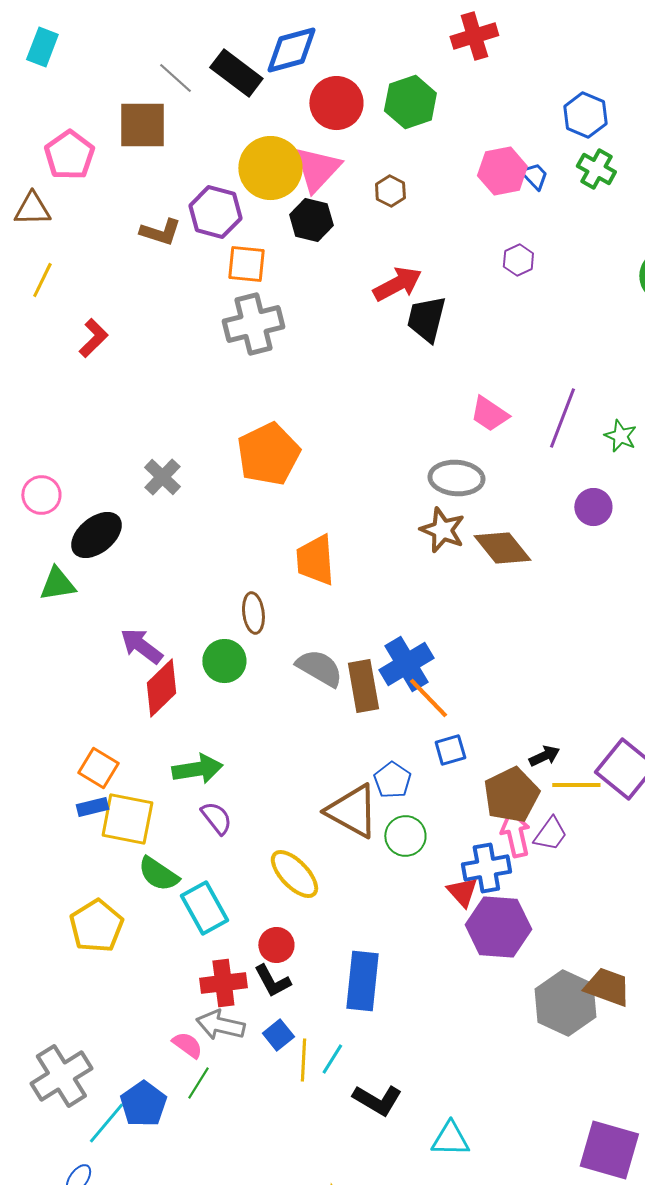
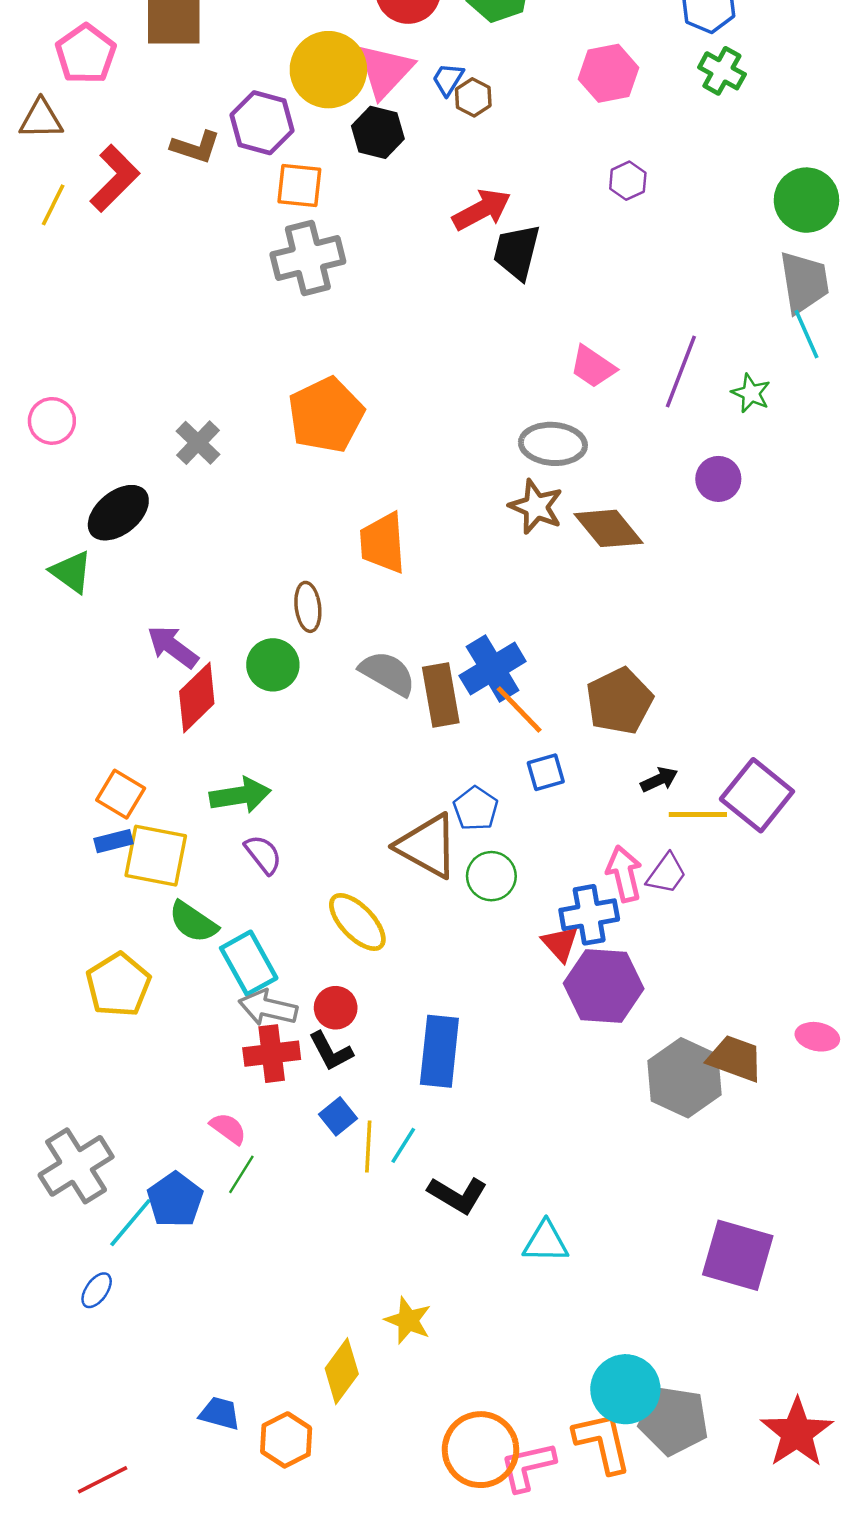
blue trapezoid: (534, 176) -> (448, 79), moved, turned -104
red L-shape: (93, 338) -> (115, 178), moved, size x1.4
pink circle: (41, 495) -> (52, 421), moved
green triangle: (57, 584) -> (71, 572), turned 45
brown pentagon: (511, 795) -> (619, 701), moved
gray arrow: (220, 1025) -> (268, 1008), moved

